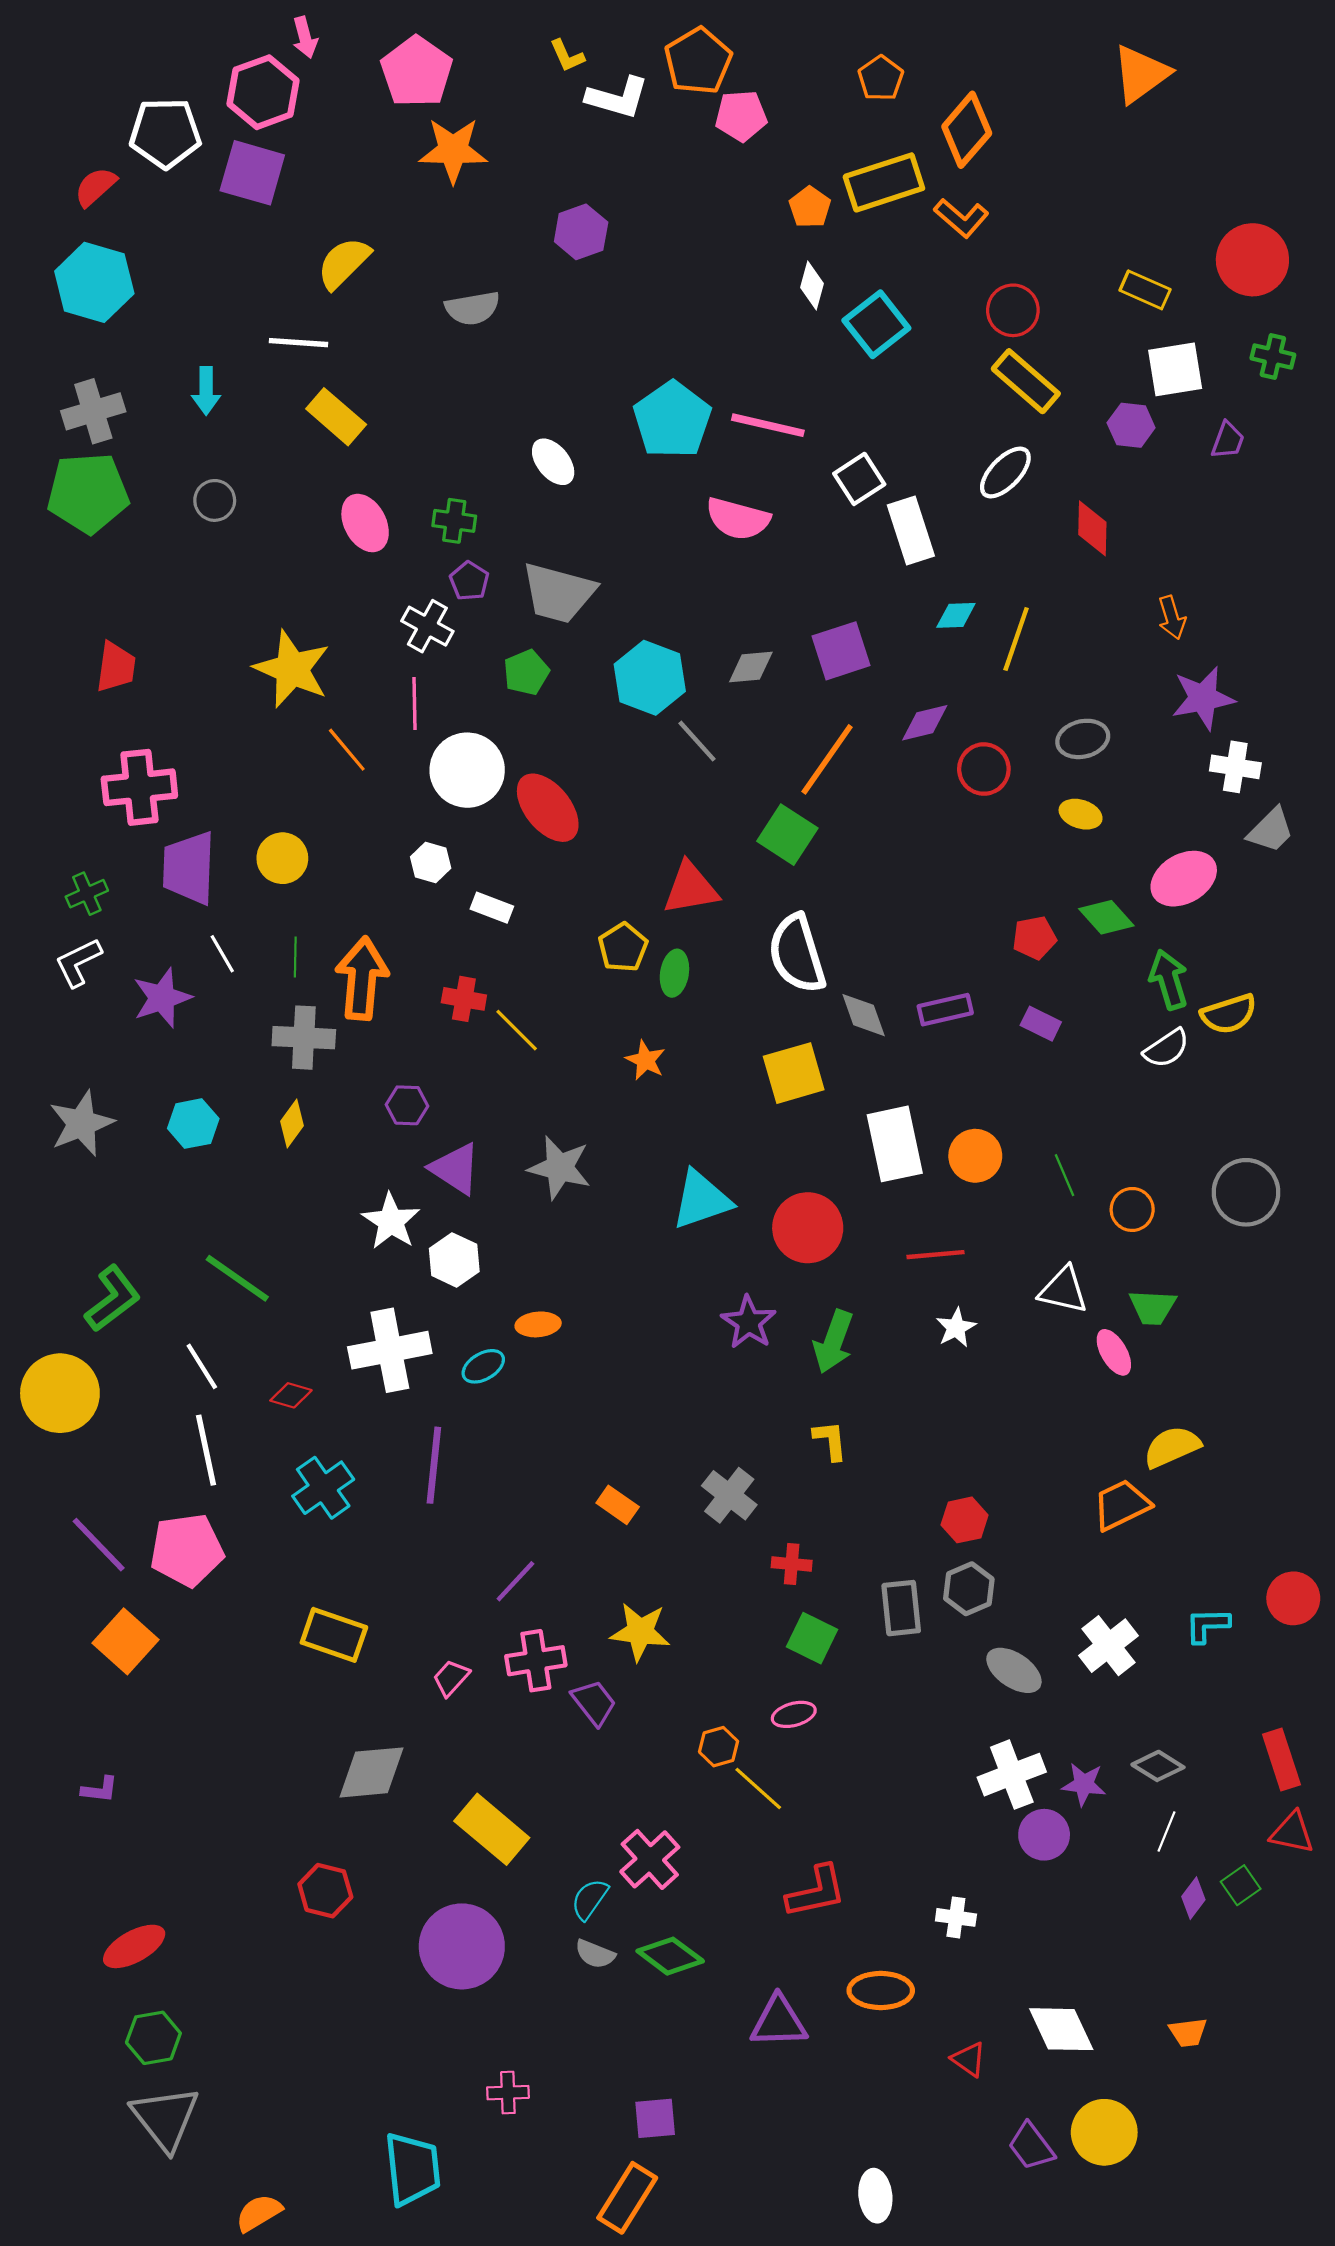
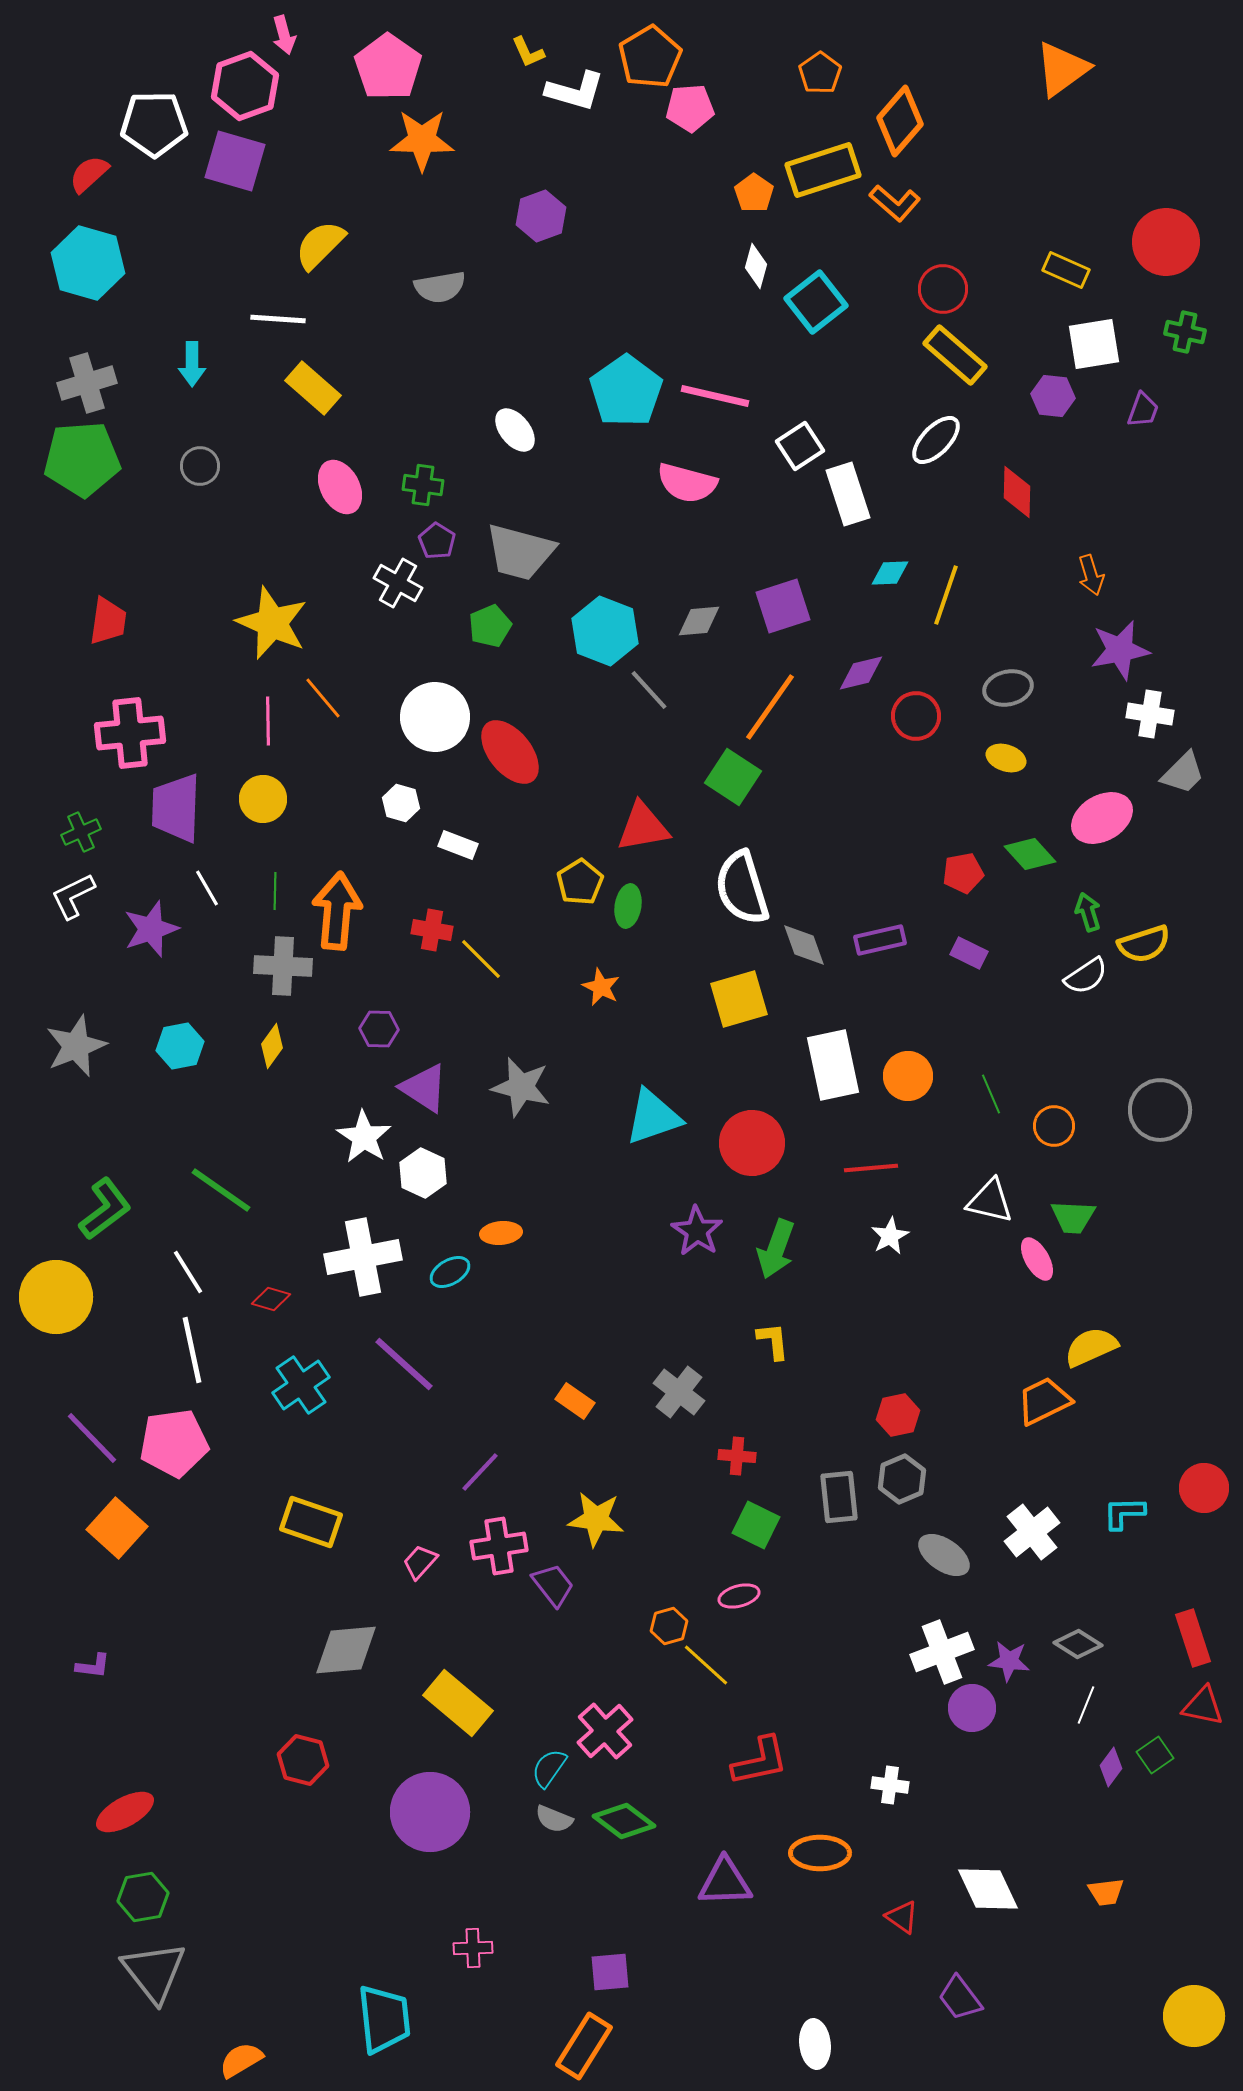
pink line: (415, 703) -> (268, 721), moved
green arrow: (1169, 980) -> (1088, 912), size x0.7
purple line: (434, 1465) -> (404, 1364), turned -54
yellow circle: (1104, 2132) -> (1194, 2016), moved

